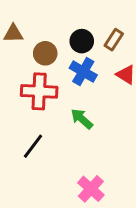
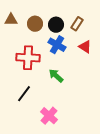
brown circle: (45, 53) -> (35, 24), moved
pink cross: (91, 189) -> (49, 116), moved

